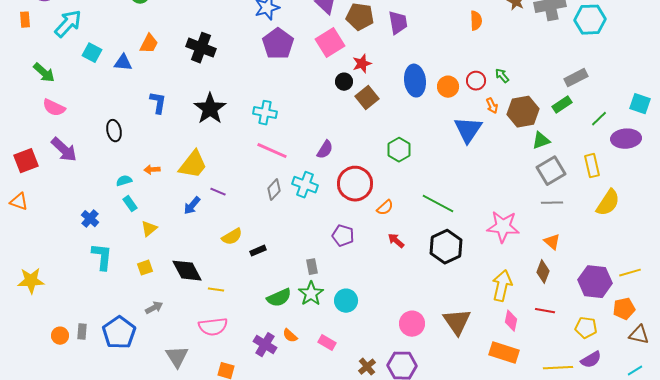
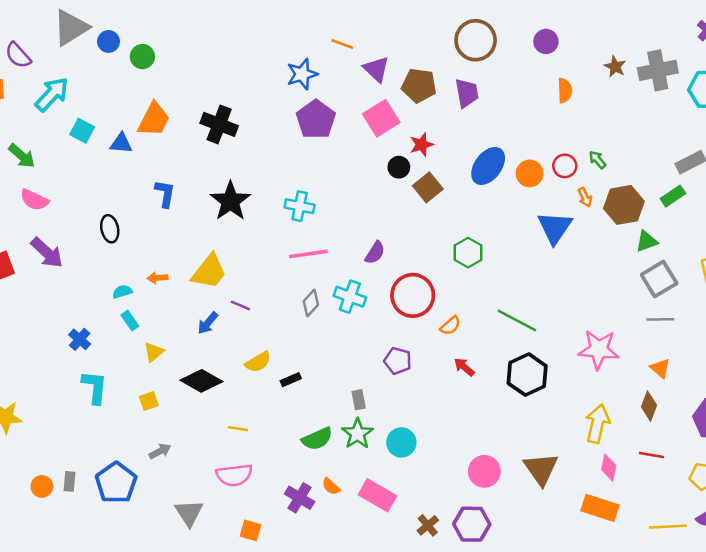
orange trapezoid: (149, 44) -> (154, 119), size x1.4
blue ellipse: (415, 81) -> (488, 166), turned 44
pink line: (272, 151) -> (308, 254), turned -32
black diamond: (187, 271) -> (202, 381), moved, turned -32
pink rectangle: (327, 343) -> (377, 495), size x1.6

